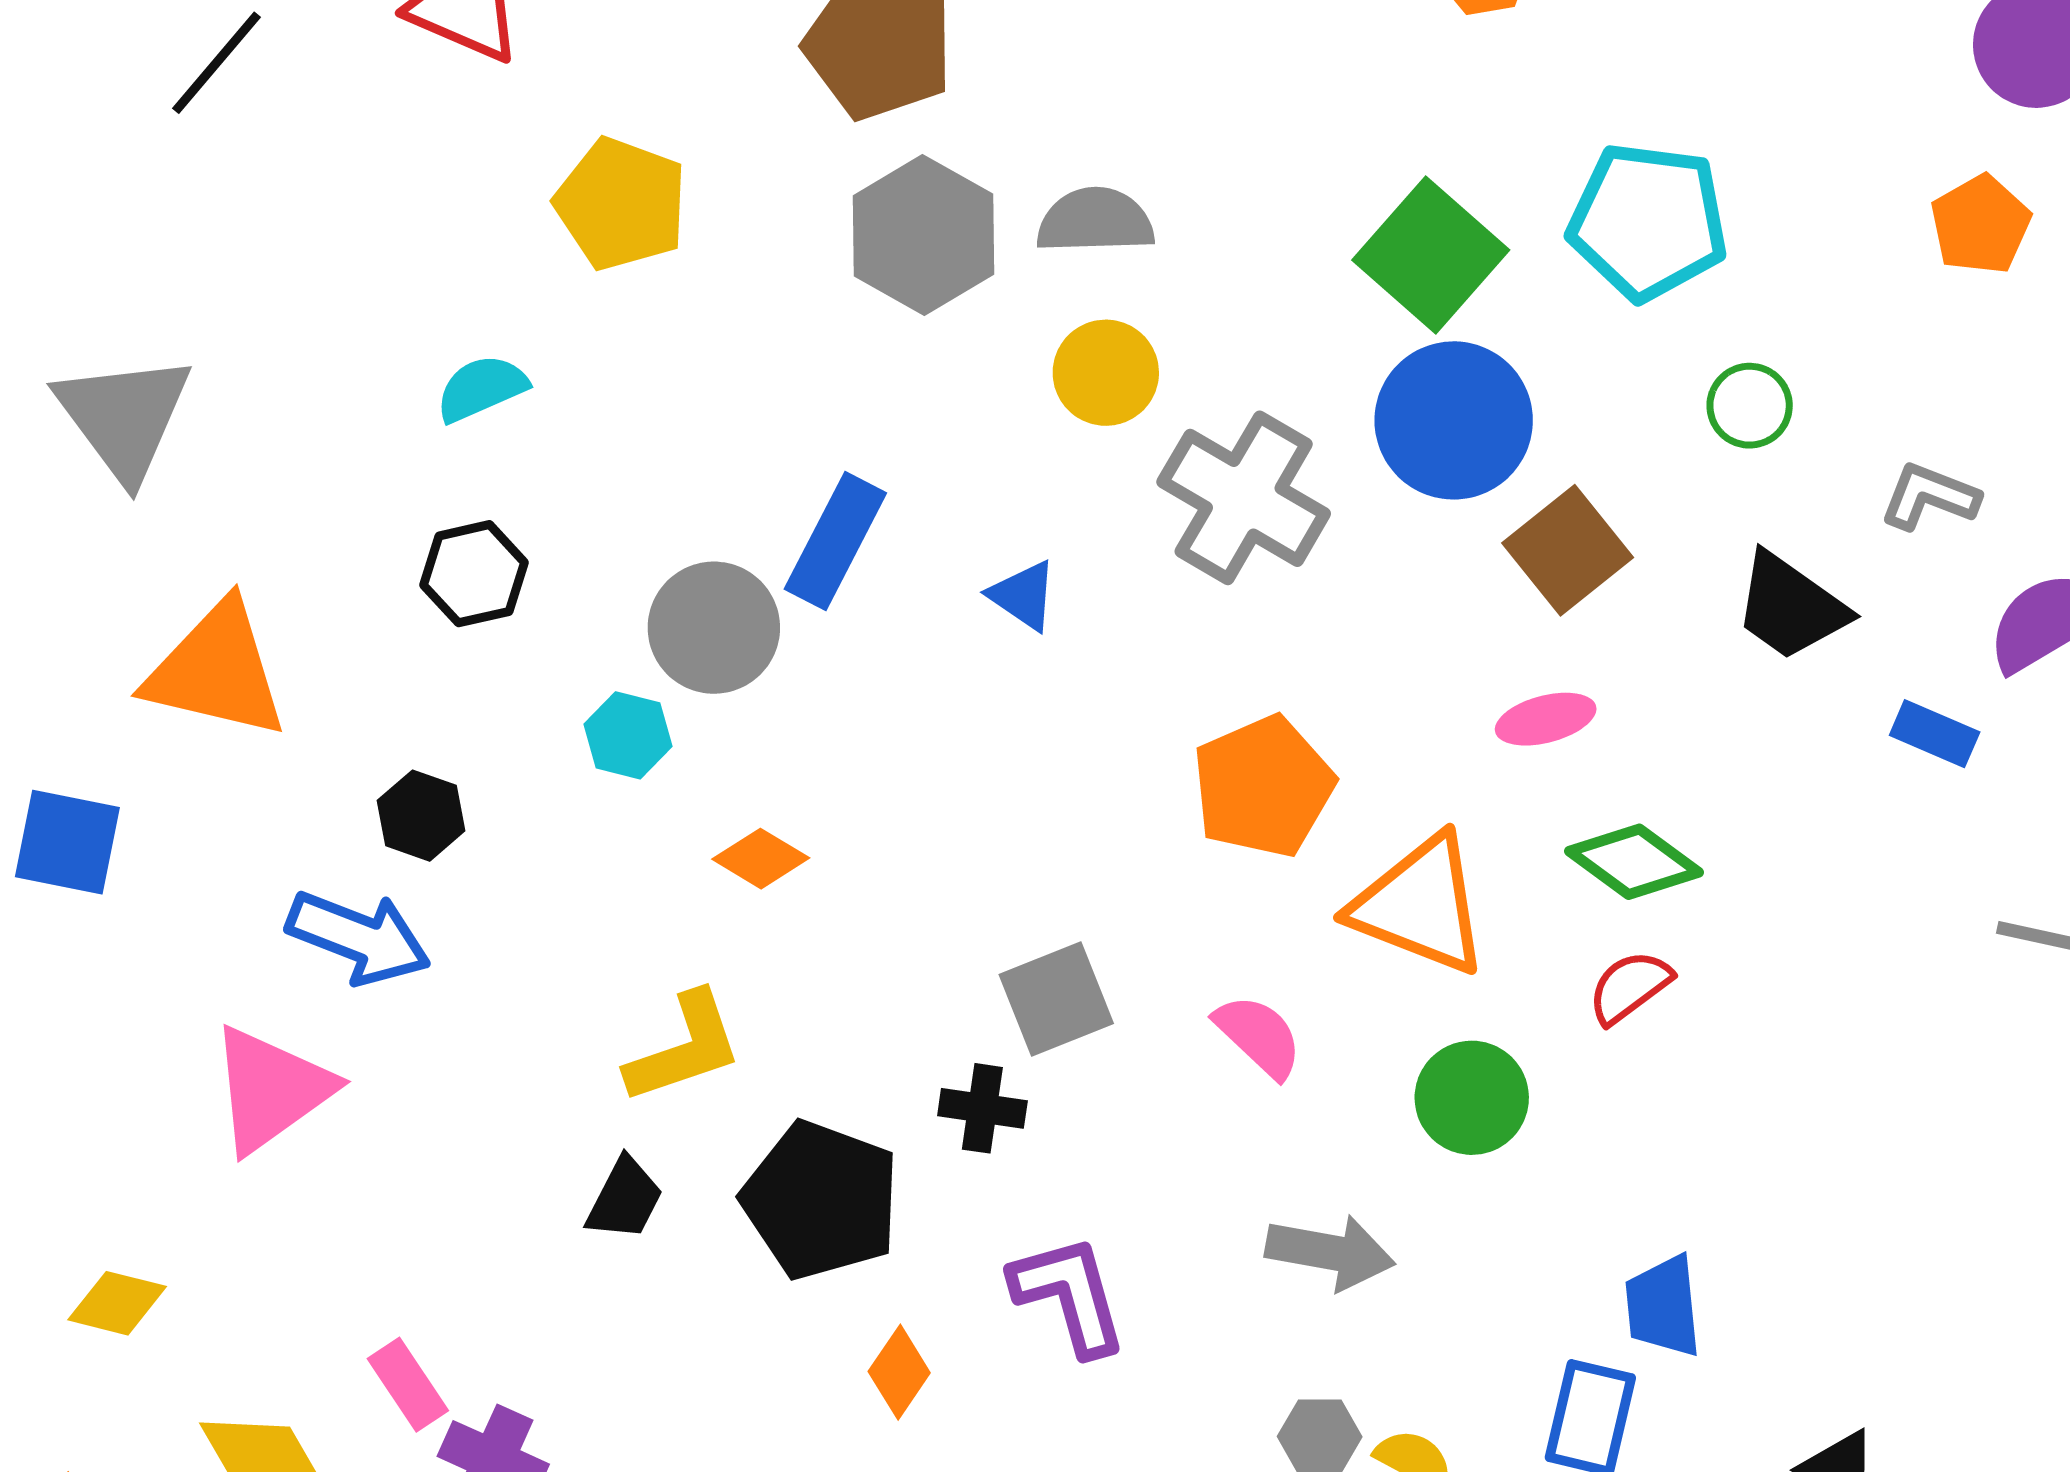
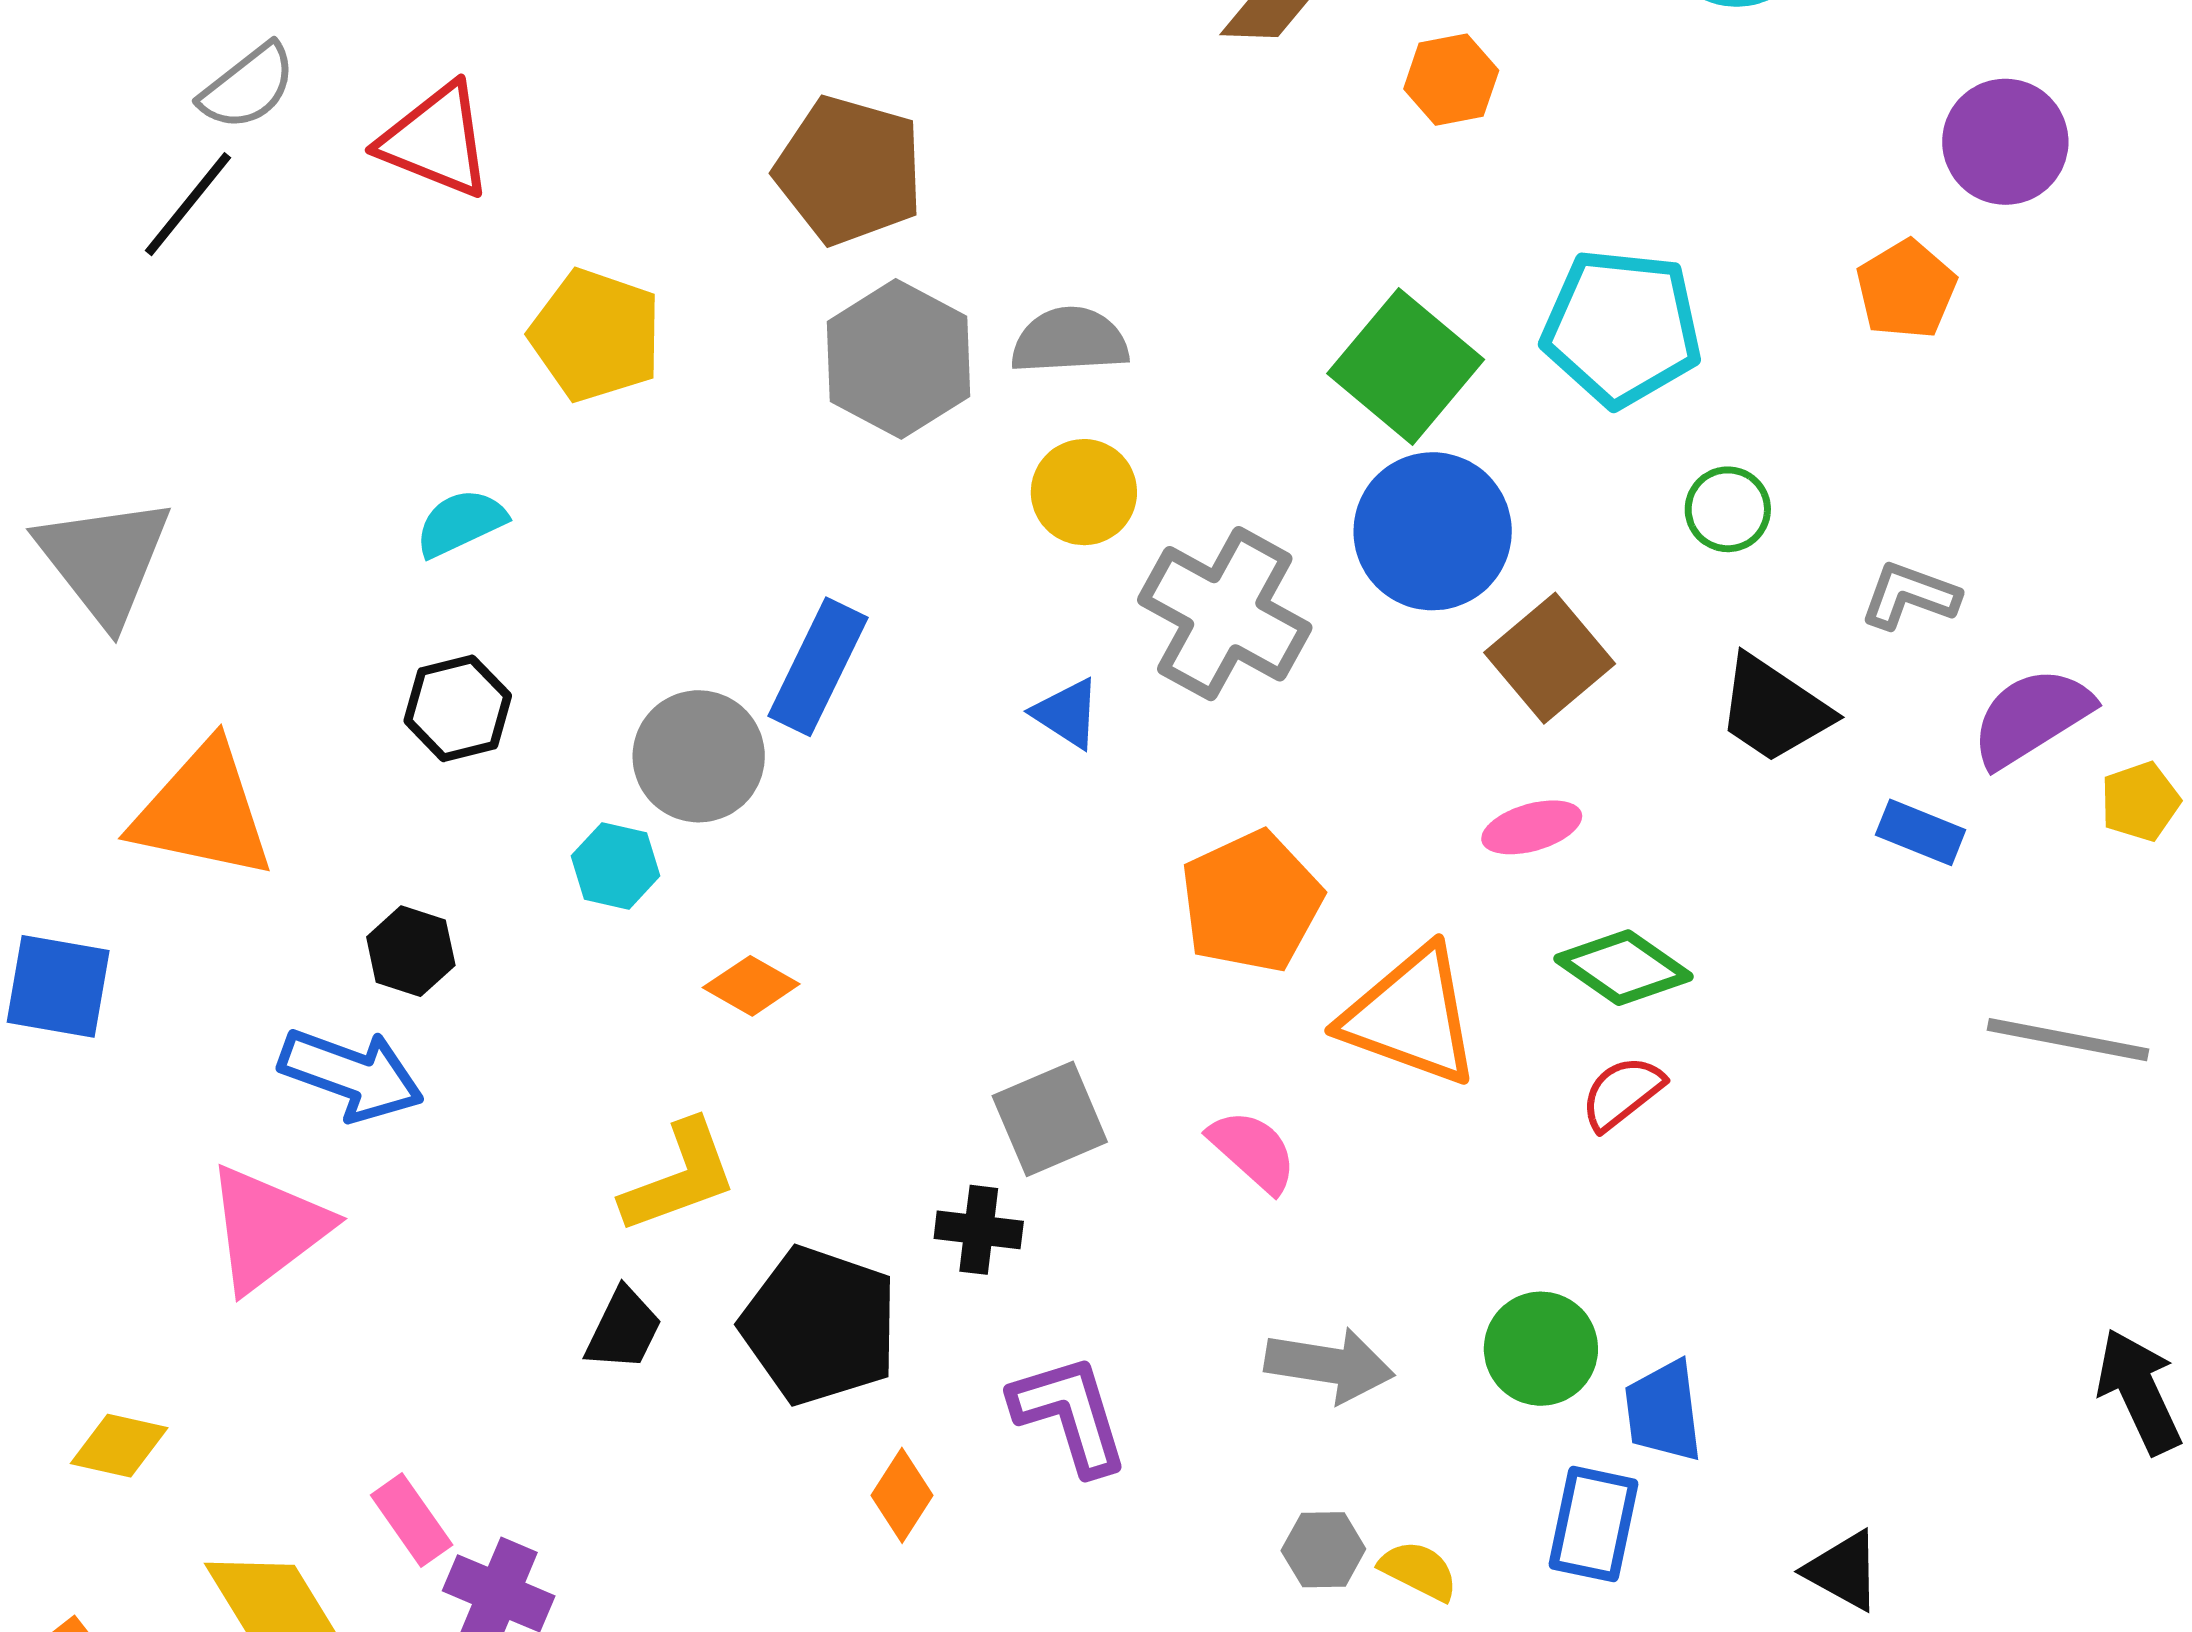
orange pentagon: (1980, 225) -> (1906, 289), moved
blue triangle: (1023, 595) -> (1067, 713), moved
green circle: (1472, 1098) -> (1541, 1349), moved

